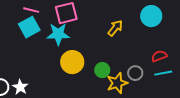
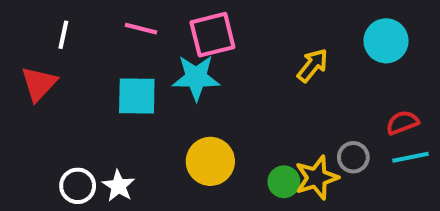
cyan square: (29, 27) -> (137, 96), moved, turned 30
yellow circle: (72, 62) -> (210, 161), moved
green circle: (102, 70) -> (284, 182), moved

